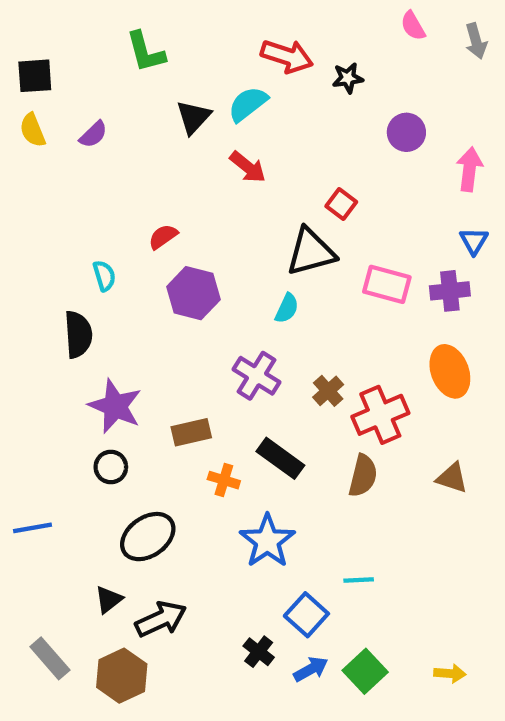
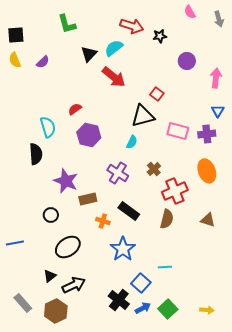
red arrow: (248, 167) -> (114, 77), size x1.4
cyan semicircle: (104, 276) -> (48, 127), size x1.5
brown cross: (328, 391) -> (154, 169), moved
purple star: (115, 406) -> (66, 181), moved
black cross: (259, 652) -> (119, 300), size x1.5

